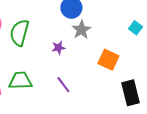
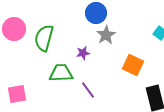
green trapezoid: (20, 81) -> (61, 73), moved

